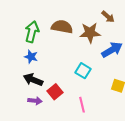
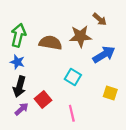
brown semicircle: (62, 27) -> (50, 43), moved
black arrow: (33, 80) -> (19, 87), turned -96
purple arrow: (35, 101) -> (22, 109), turned -48

